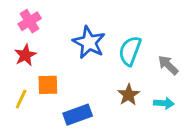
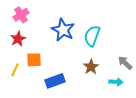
gray arrow: (168, 65) -> (125, 63), moved
cyan arrow: (164, 103) -> (116, 82), moved

